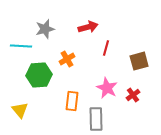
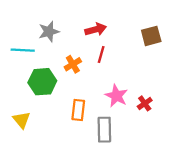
red line: (106, 48) -> (101, 54), moved
brown square: (139, 61) -> (151, 36), moved

